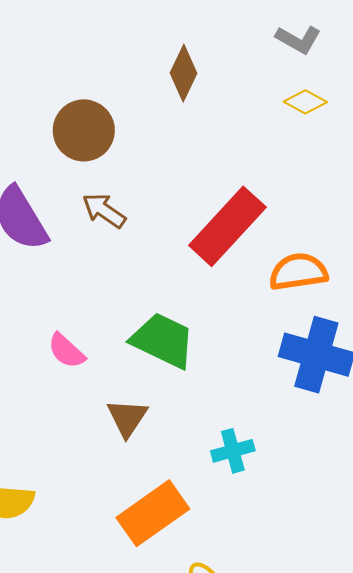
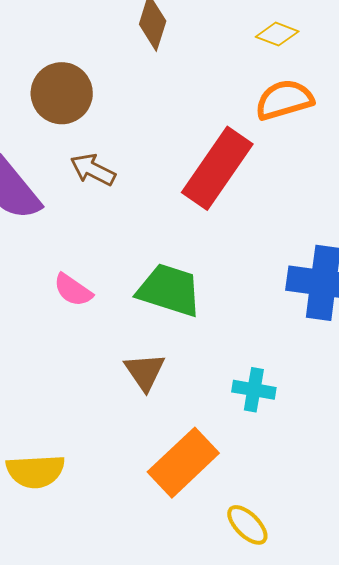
orange semicircle: (298, 272) -> (284, 100), moved
pink semicircle: (66, 351) -> (73, 290), moved
cyan cross: (233, 451) -> (254, 390), turned 33

